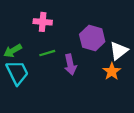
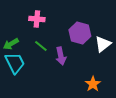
green line: (47, 53) -> (41, 46), turned 56
orange star: (112, 71) -> (93, 84), moved

